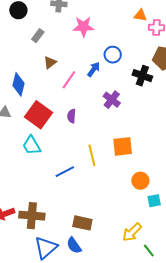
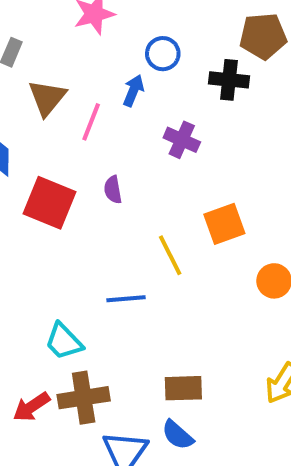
brown triangle: (50, 62) -> (47, 98), size x1.5
cyan trapezoid: (31, 145) -> (64, 341), moved
blue line: (65, 172) -> (126, 299), turned 36

